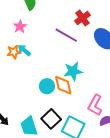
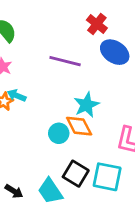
red cross: (82, 18) -> (97, 24), moved

